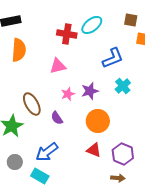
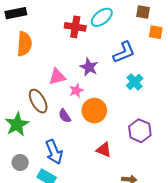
pink triangle: (58, 66) -> (57, 77), moved
purple star: (90, 91) -> (89, 67), moved, turned -30
orange circle: (98, 121) -> (94, 111), moved
blue arrow: (47, 152) -> (54, 152), turned -75
purple hexagon: (123, 154) -> (140, 131), moved

